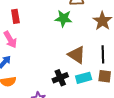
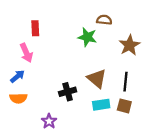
black cross: (60, 78) -> (68, 92), moved

